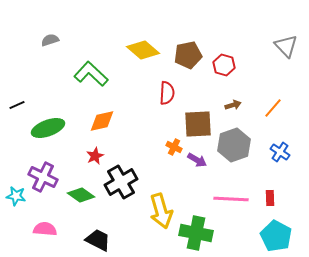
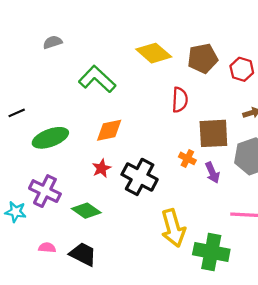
purple arrow: (197, 160) -> (212, 173), turned 36
black cross: (121, 182) -> (140, 177), moved, turned -32
pink semicircle: (45, 229) -> (47, 248), size x0.7
black trapezoid: (98, 240) -> (83, 254), moved

